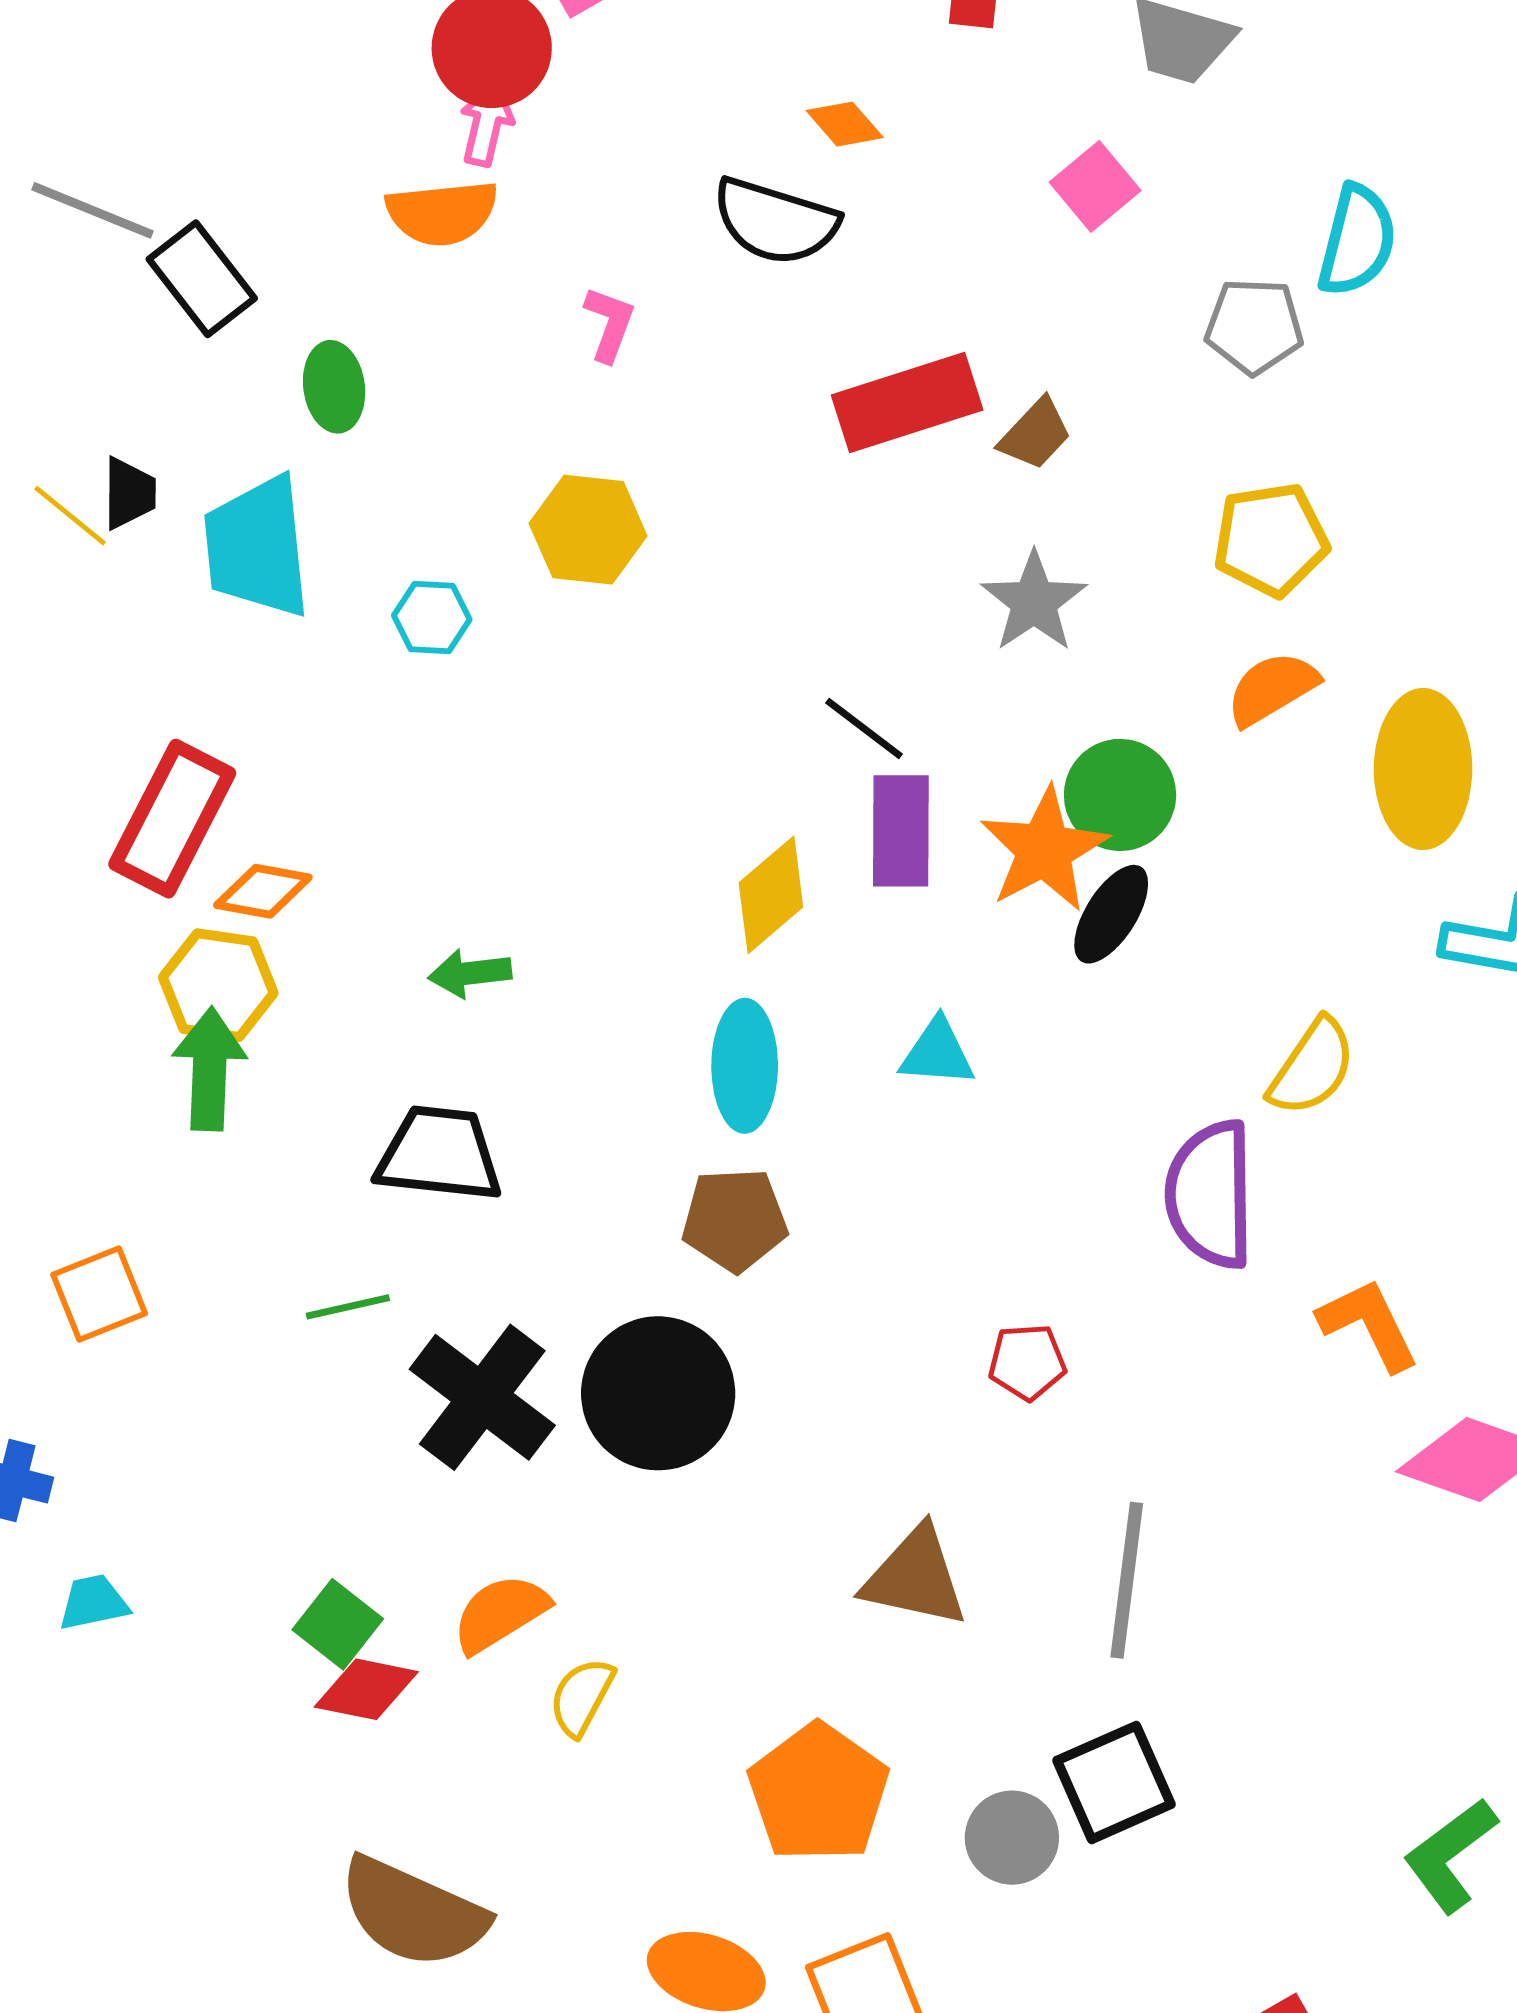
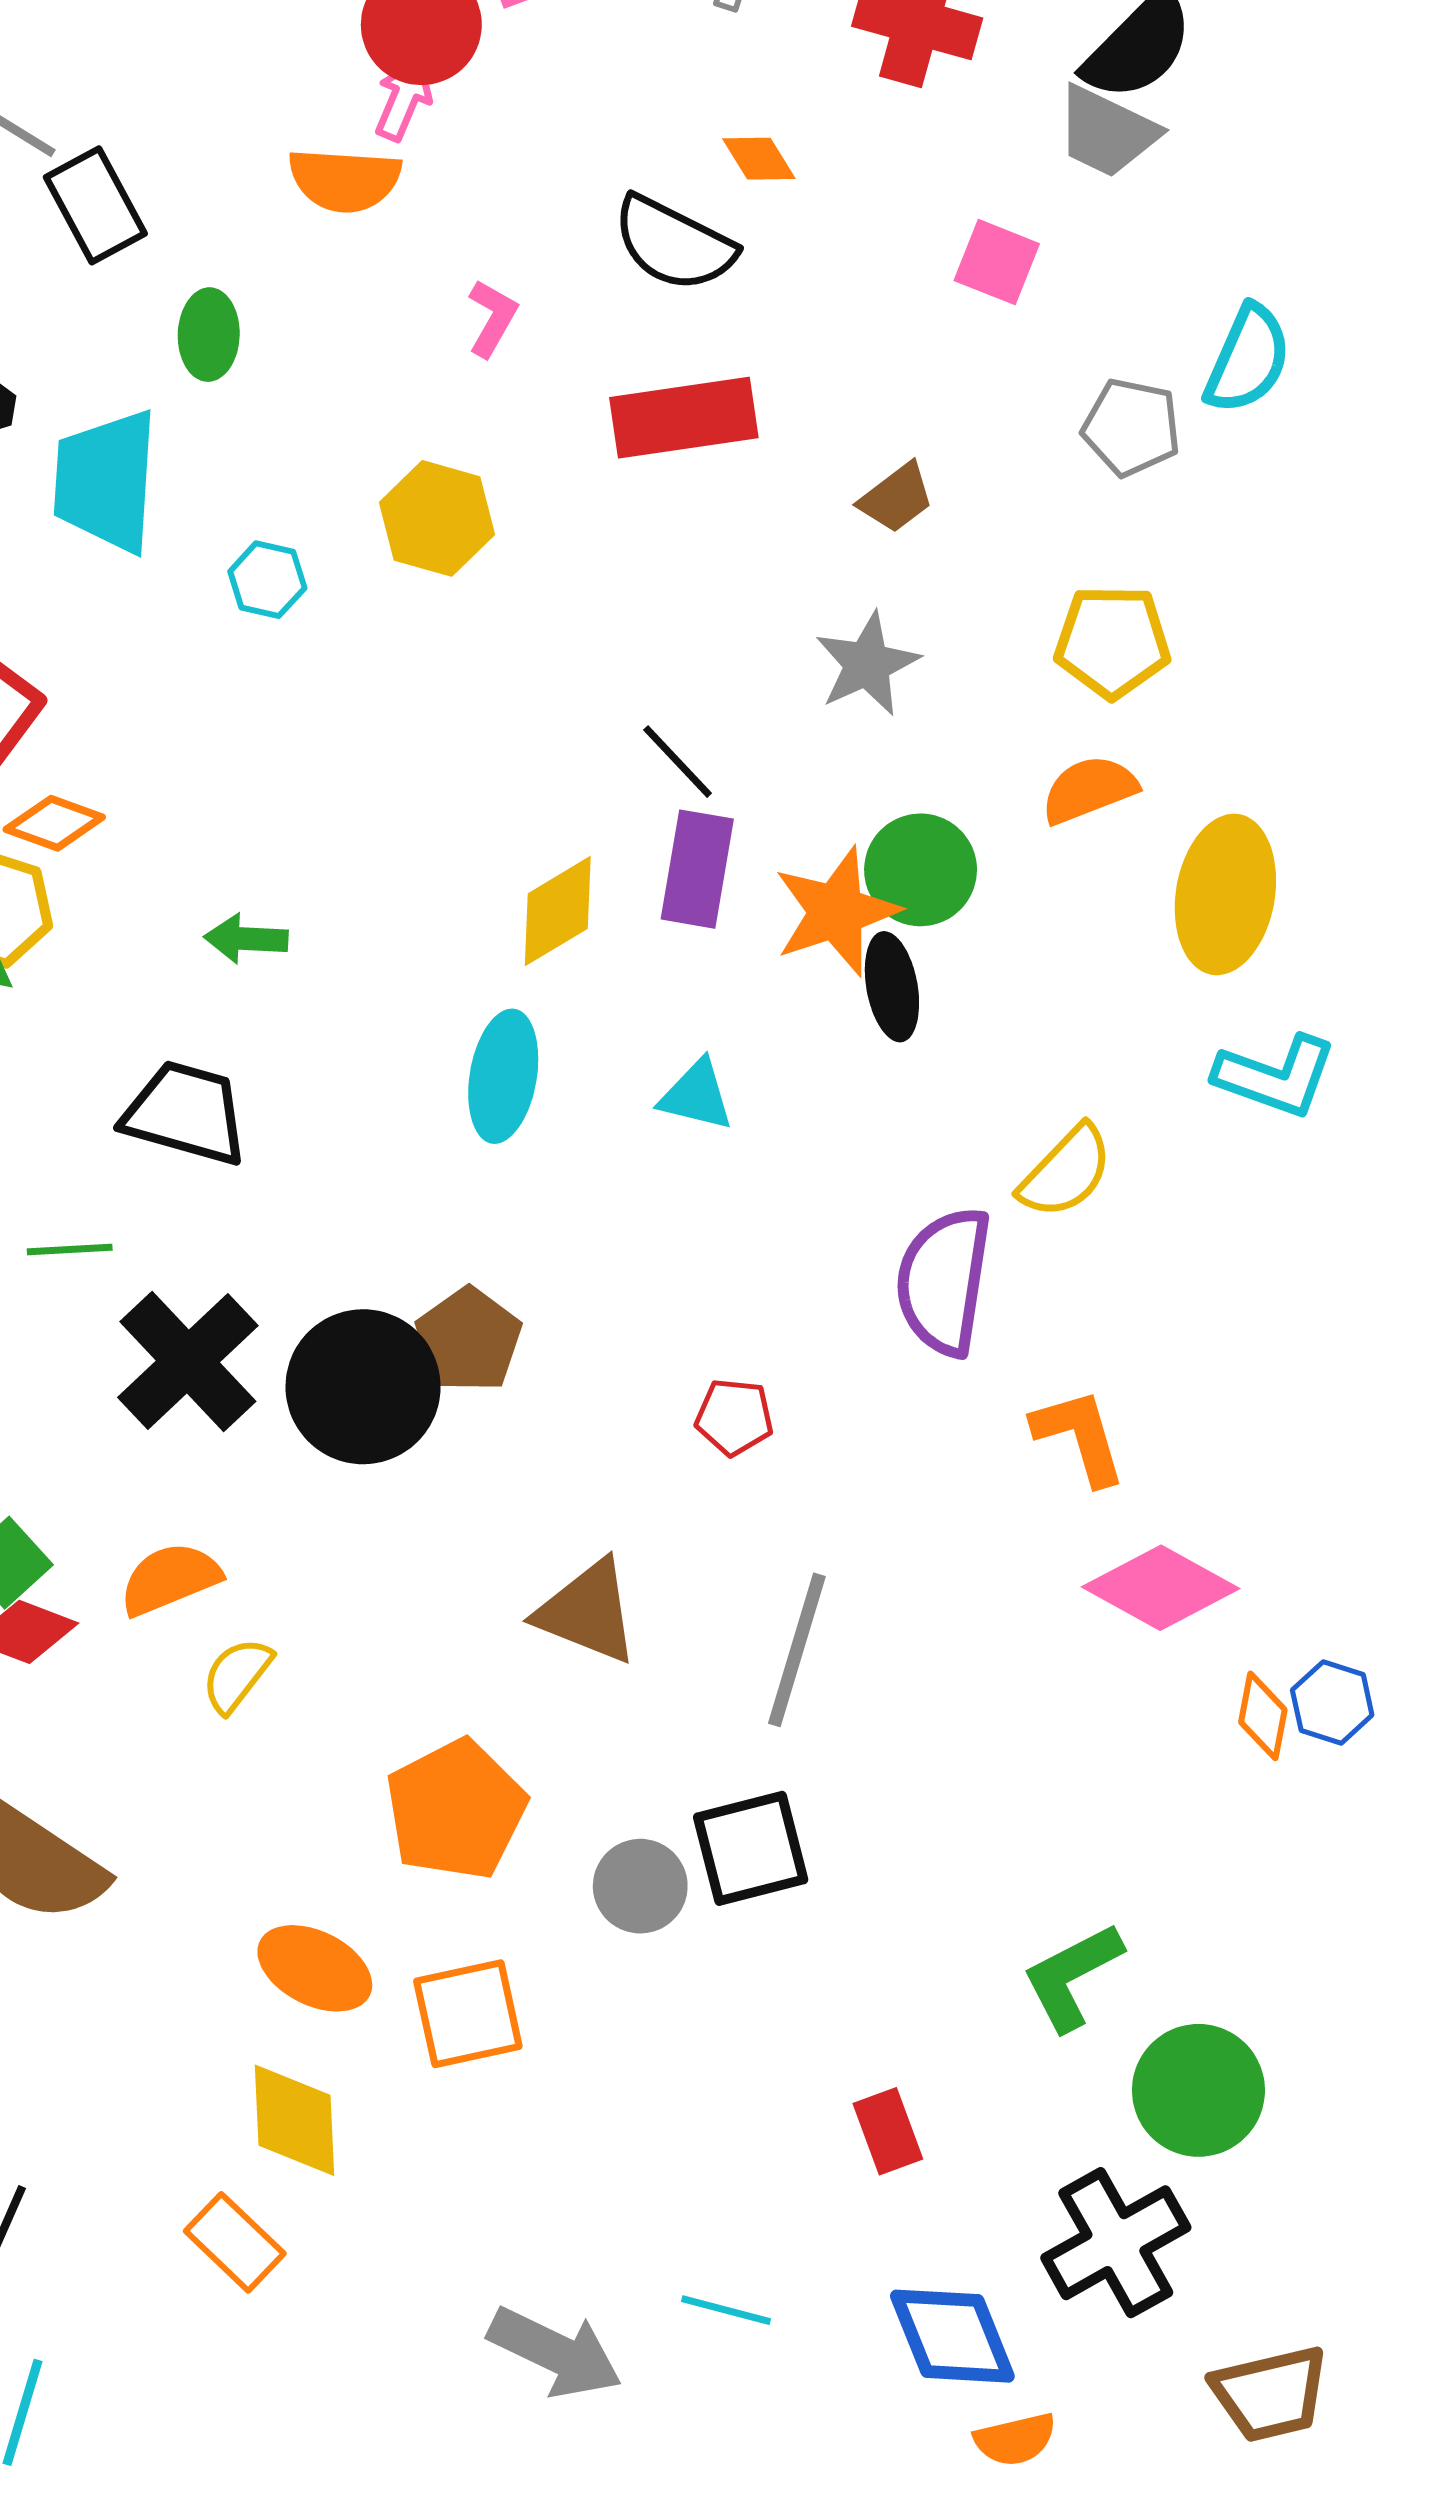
pink square: (1095, 186) -> (997, 262), turned -38
red rectangle: (907, 402) -> (684, 418), moved
black ellipse: (1111, 914) -> (892, 987), turned -52
brown pentagon: (735, 1220) -> (468, 1340), moved, turned 30

